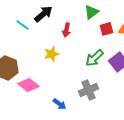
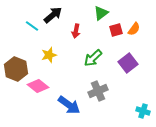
yellow star: (52, 54) -> (49, 55), moved
green arrow: (94, 58) -> (93, 58), moved
blue arrow: (60, 104) -> (69, 105), size x1.6

